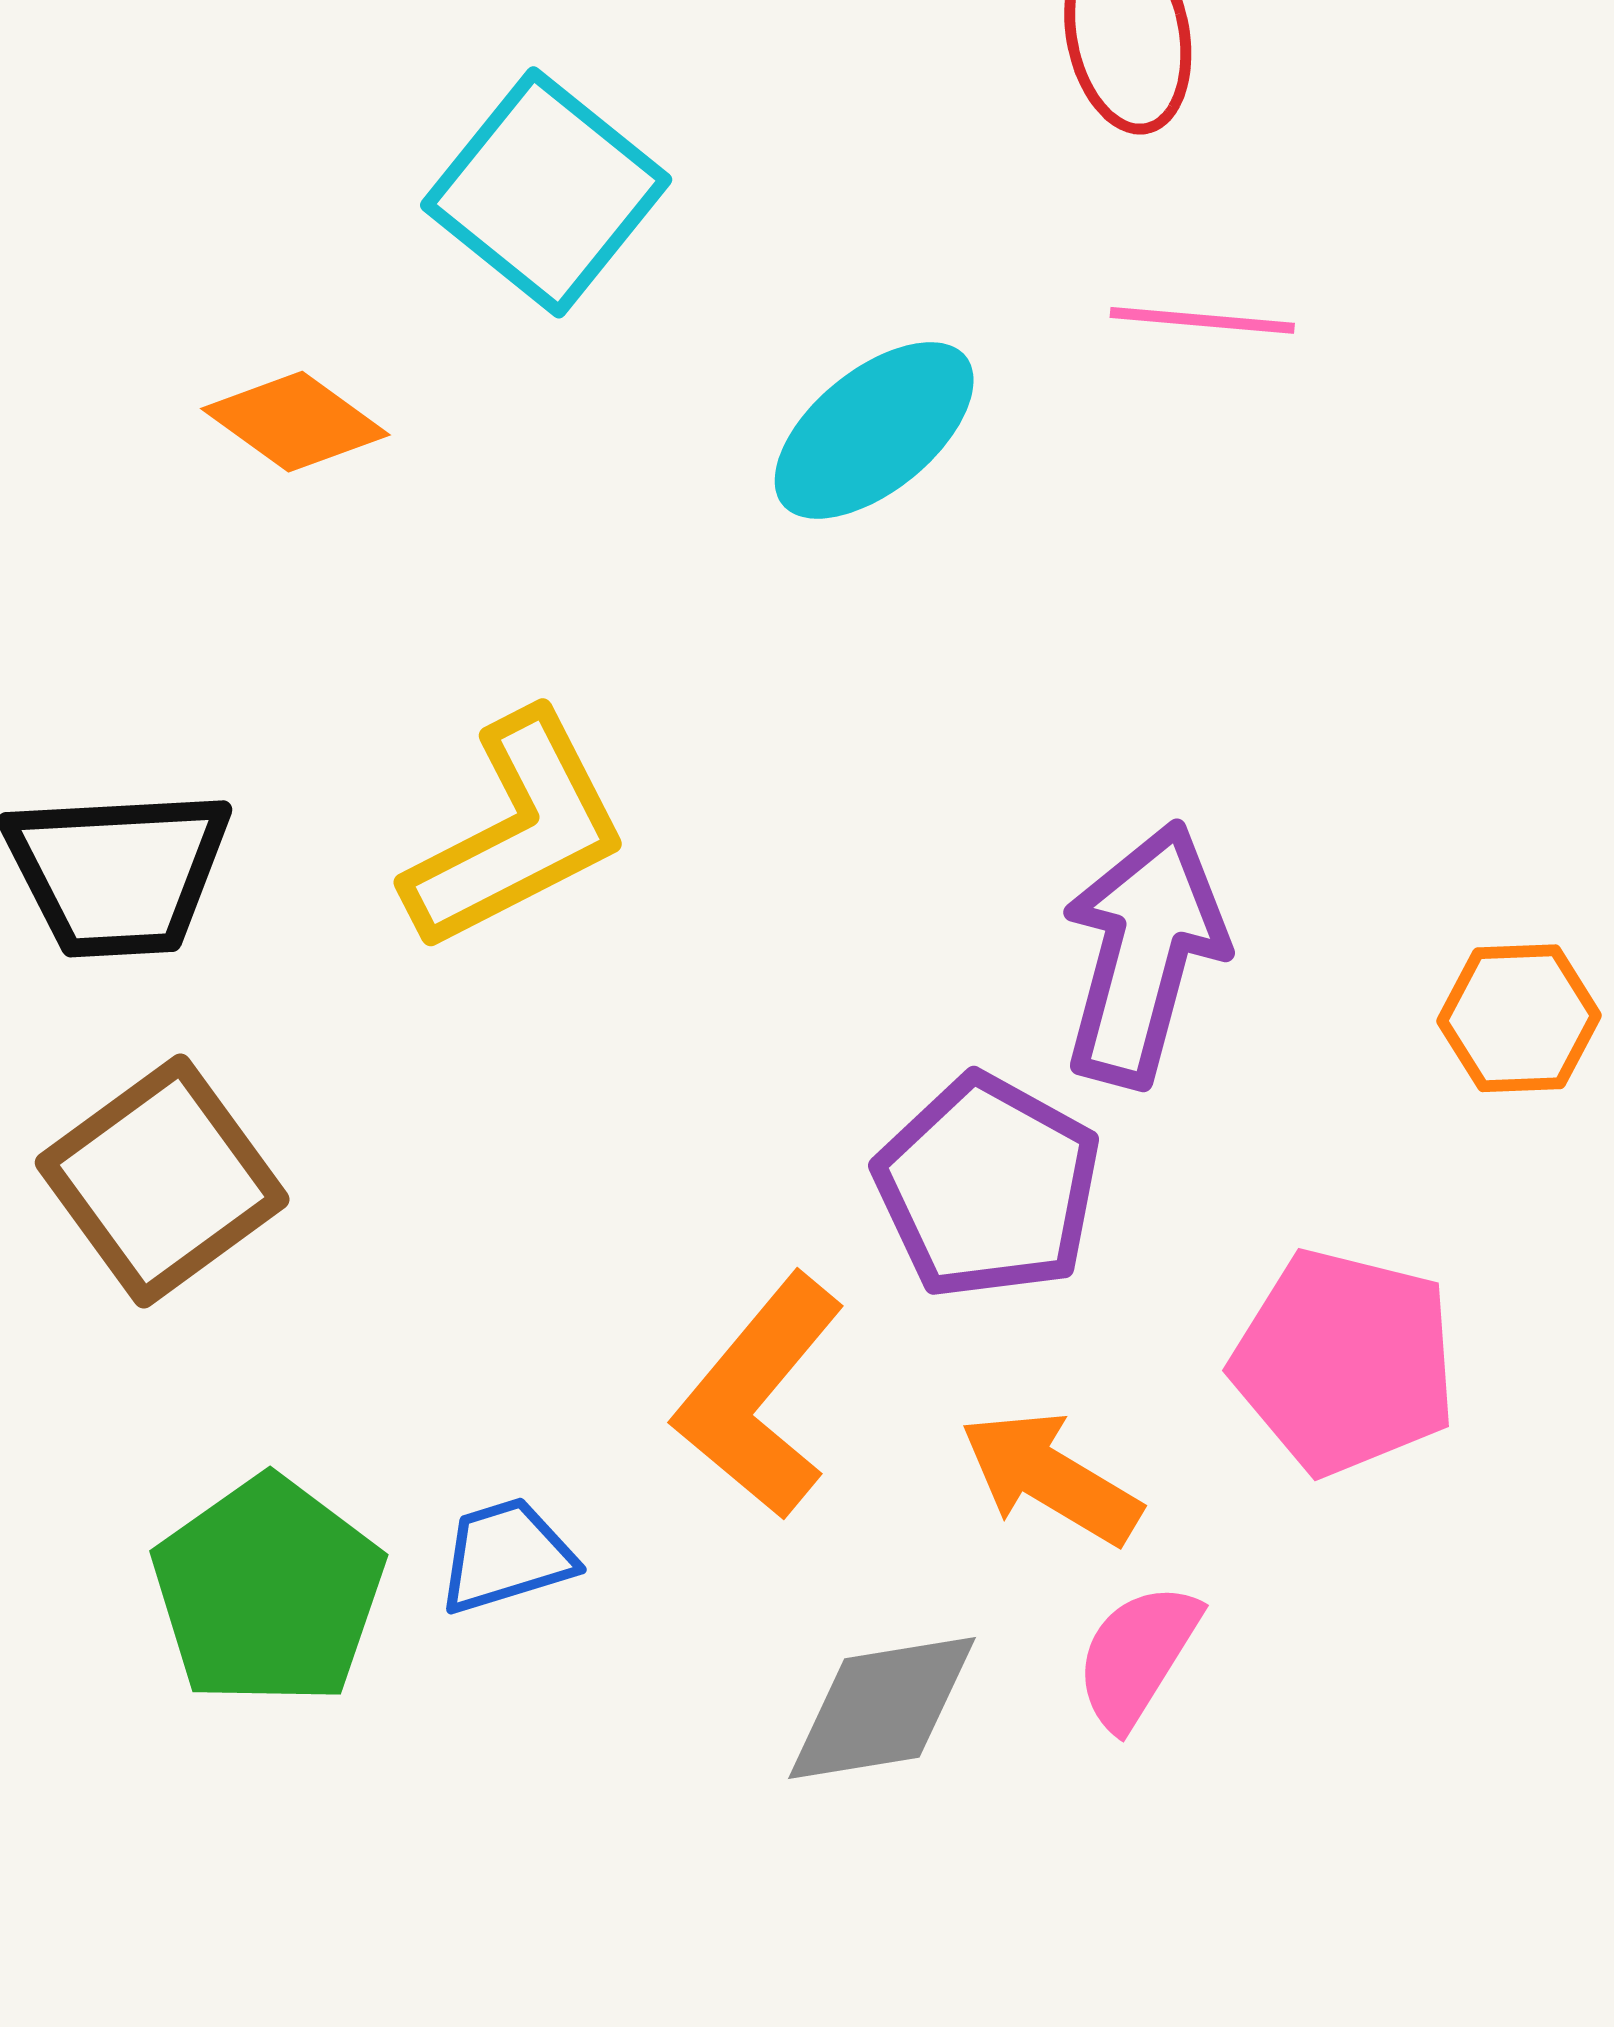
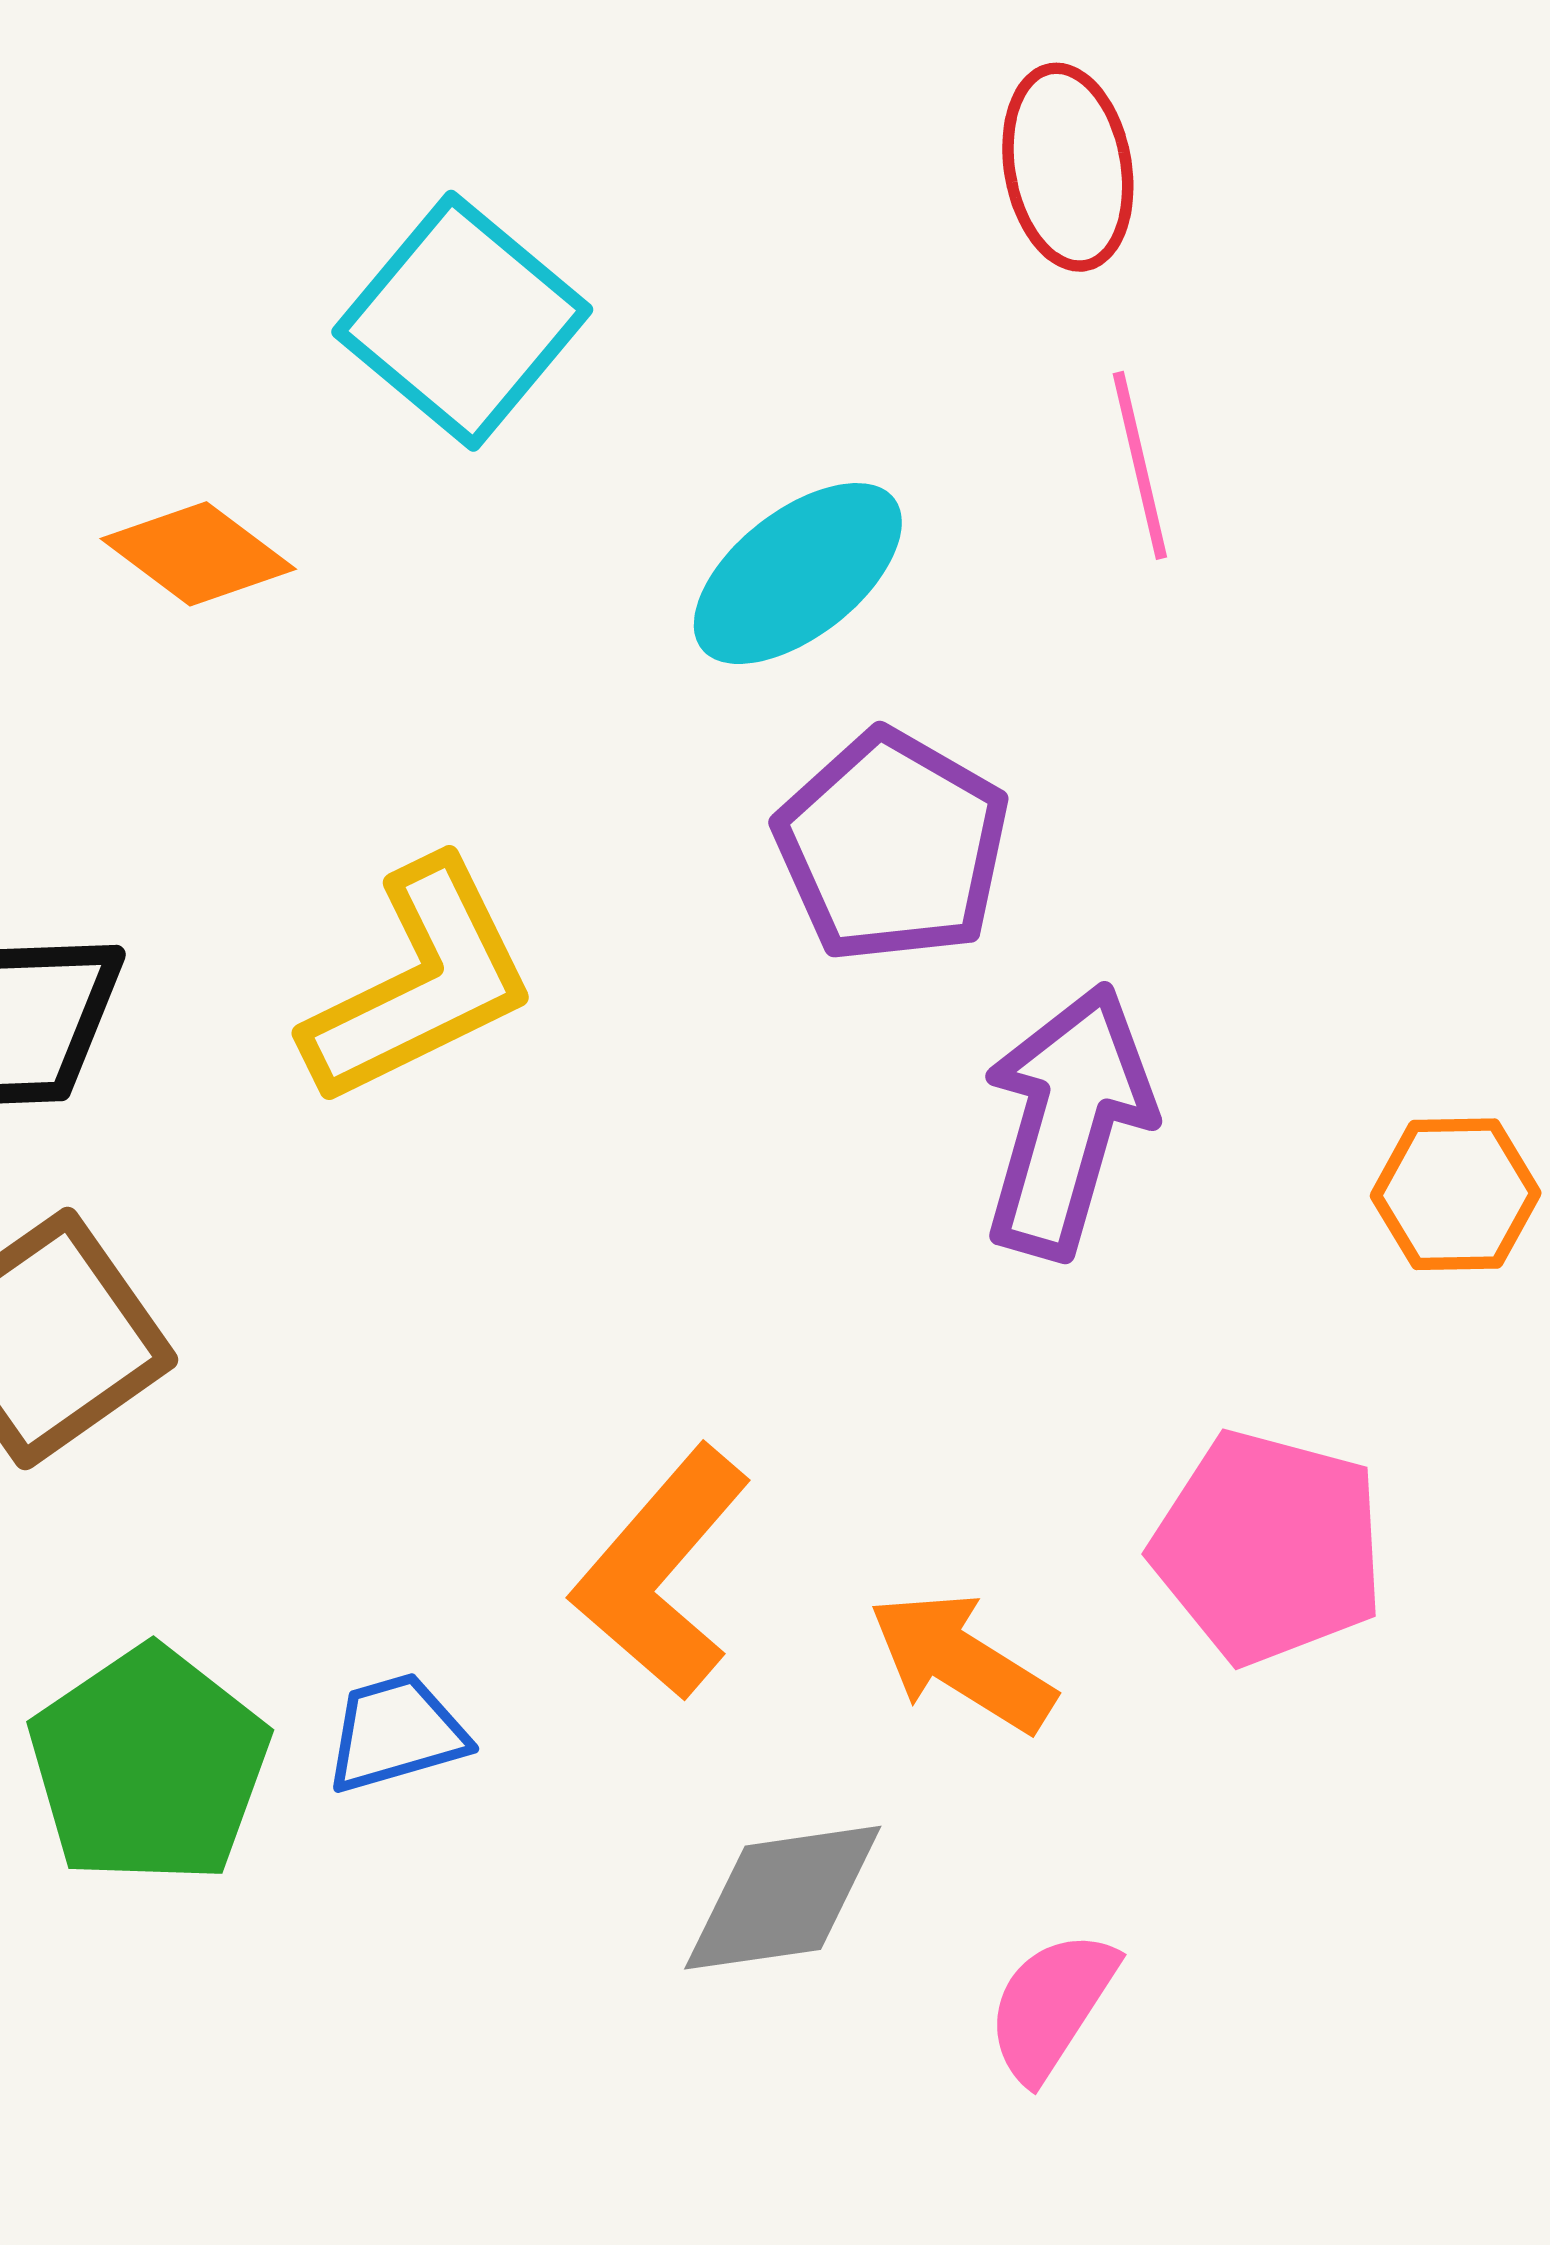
pink line: (1202, 320) -> (1140, 465), turned 71
purple pentagon: (988, 1187) -> (892, 846), moved
pink semicircle: (1137, 1656) -> (1051, 2006), moved

